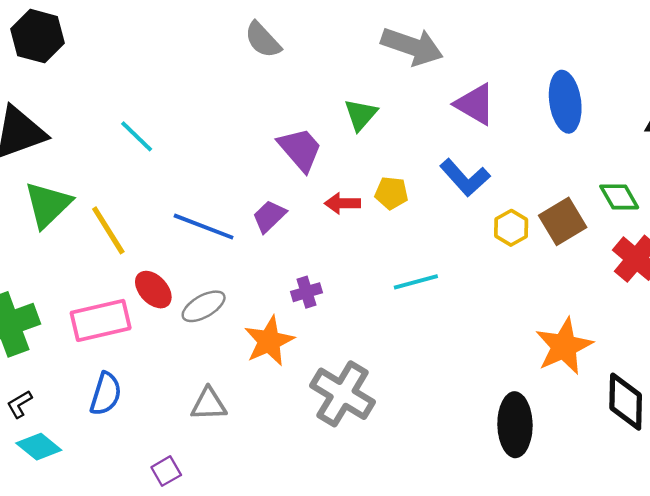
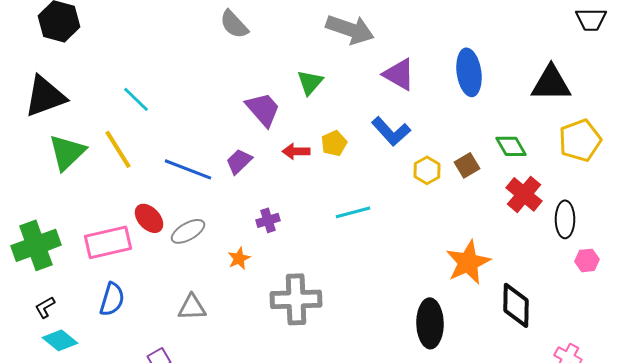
yellow pentagon: (391, 193) -> (334, 143), turned -30
brown square: (563, 221) -> (467, 165), size x0.7
yellow line: (108, 230) -> (118, 149), moved
orange star: (269, 341) -> (239, 258), size x0.6
gray cross: (343, 394) -> (296, 299), turned -33

